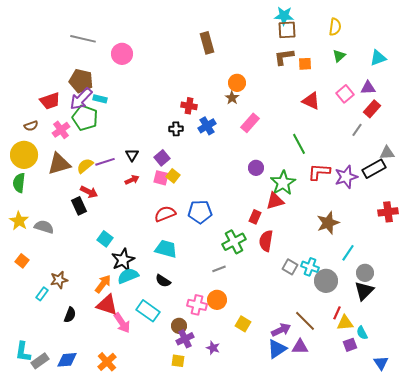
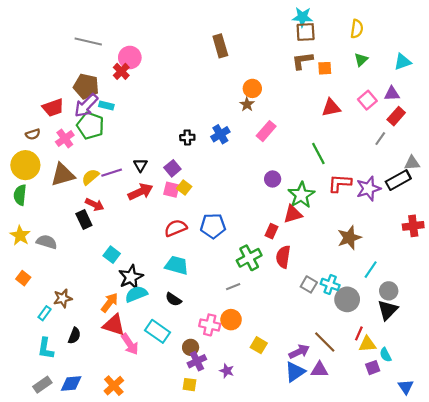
red triangle: (311, 101) -> (331, 108), turned -36
red cross: (189, 106) -> (121, 71), moved, turned 35
red arrow: (132, 180) -> (140, 192), size x1.6
cyan L-shape: (23, 352) -> (46, 348), moved

